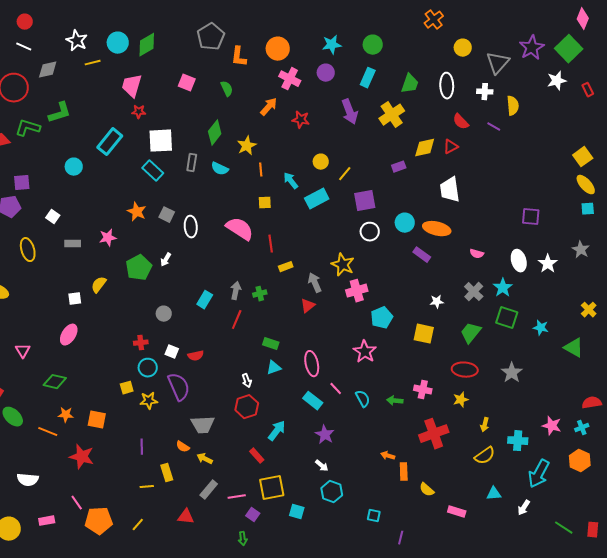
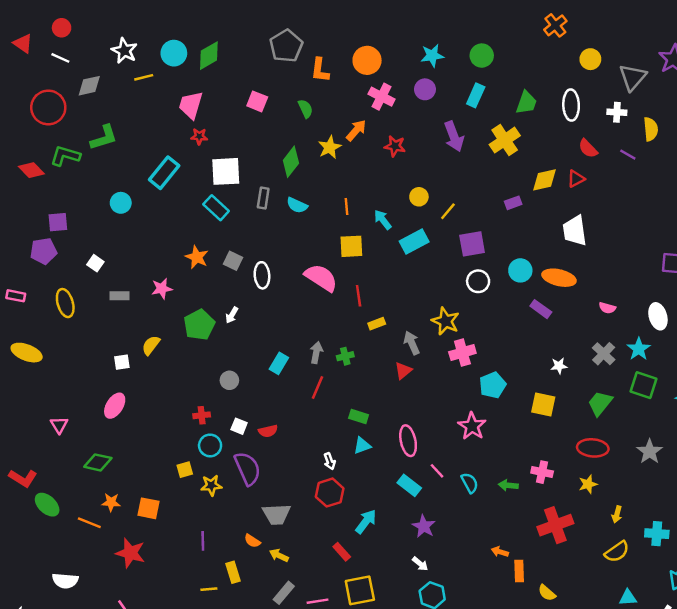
yellow star: (247, 146) -> (330, 147), moved
yellow square: (265, 203) -> (351, 246), size x1.5

